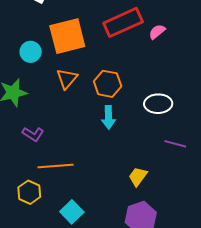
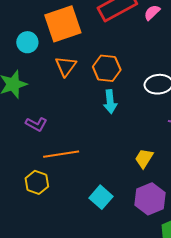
cyan square: (72, 212) -> (101, 197), moved

